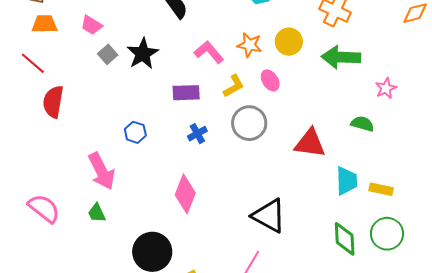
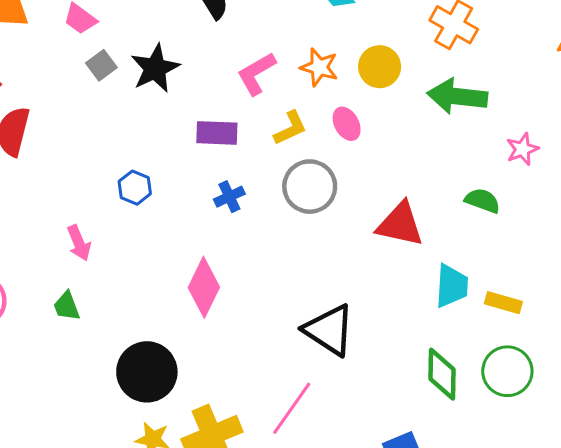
pink L-shape: (209, 52) -> (256, 74), turned -84
pink arrow: (102, 171) -> (79, 243), size x0.6

